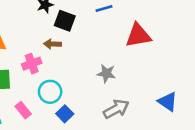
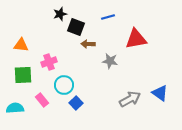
brown arrow: (52, 44) -> (88, 44), moved
gray star: (106, 73) -> (110, 61), moved
gray arrow: (116, 109) -> (130, 99), moved

